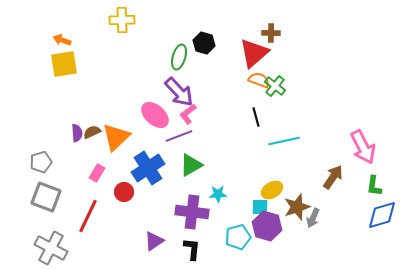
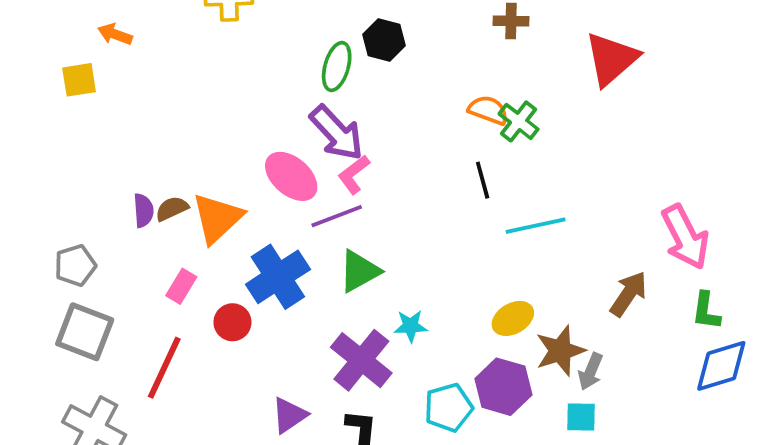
red triangle: (254, 53) -> (611, 59), moved
yellow square: (64, 64) -> (79, 80), moved, size x0.7
cyan square: (260, 207) -> (581, 417), moved
purple cross: (192, 212) -> (361, 360), turned 32

